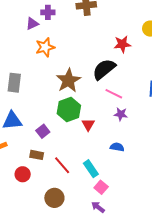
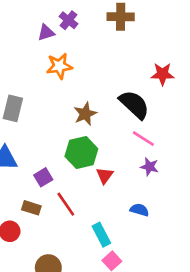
purple cross: (48, 12) -> (68, 20), turned 32
black semicircle: (104, 69) -> (134, 105), turned 75
brown star: (68, 80) -> (85, 114), size x0.7
red line: (62, 165) -> (66, 204), moved

